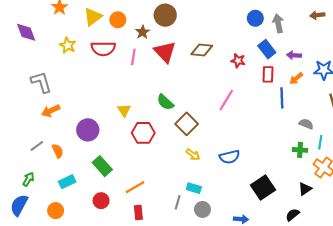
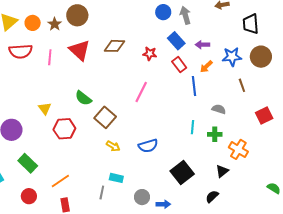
brown star: (143, 32) -> (55, 24), moved
red rectangle: (268, 74) -> (179, 65), turned -35
cyan line: (320, 142) -> (192, 127), moved
gray circle: (202, 209) -> (142, 197), moved

